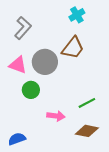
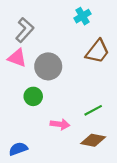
brown trapezoid: (73, 48) -> (97, 51), moved
pink triangle: (18, 65) -> (17, 58), moved

